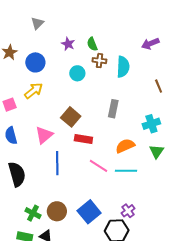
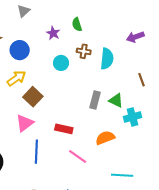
green semicircle: (92, 44) -> (77, 24), moved
brown square: (71, 117) -> (33, 97), moved
green triangle: (157, 151) -> (116, 100), moved, turned -42
cyan line: (126, 171) -> (122, 175), moved

